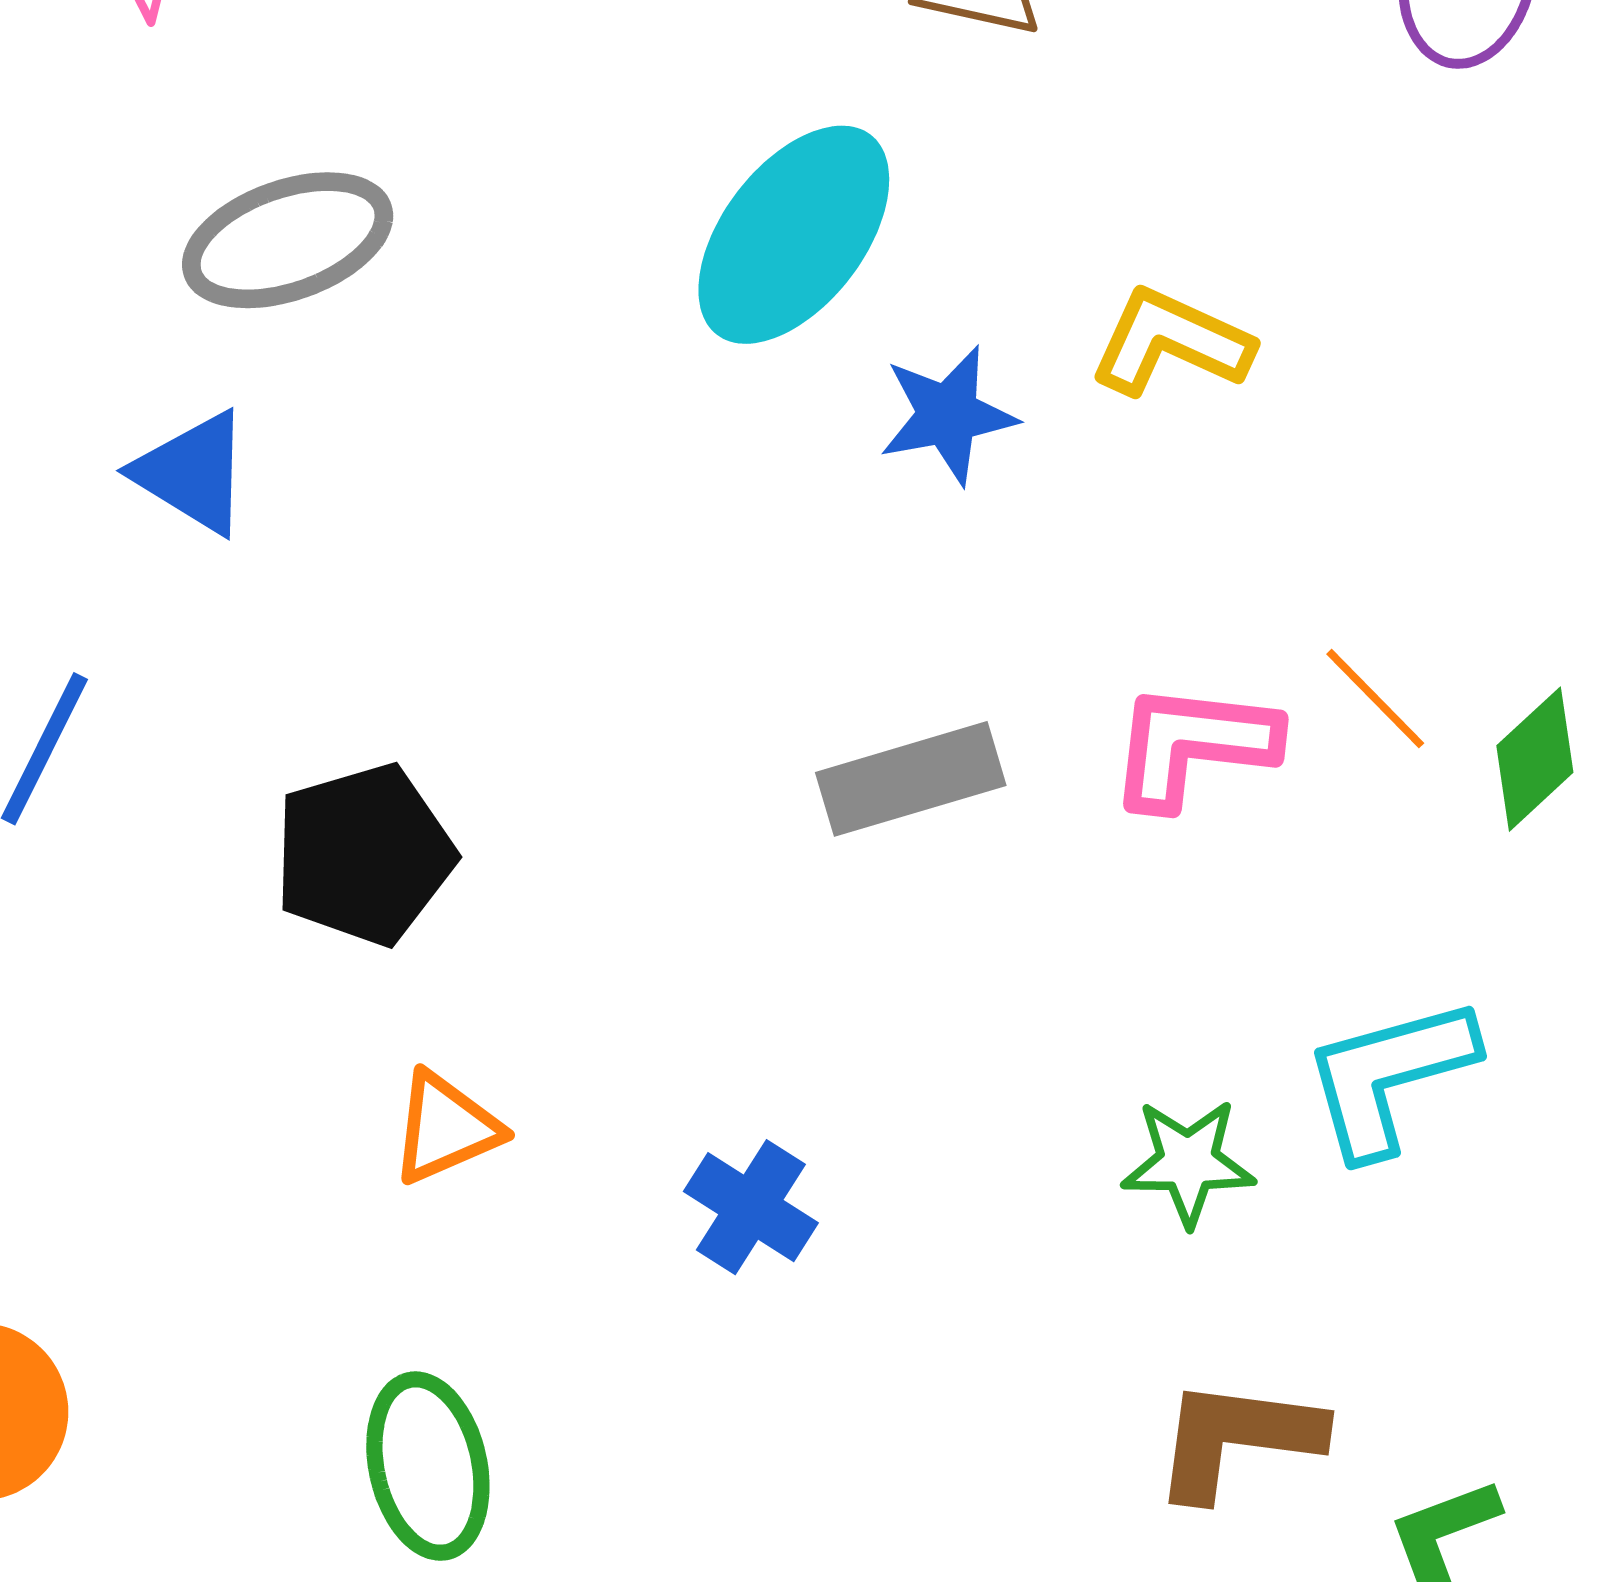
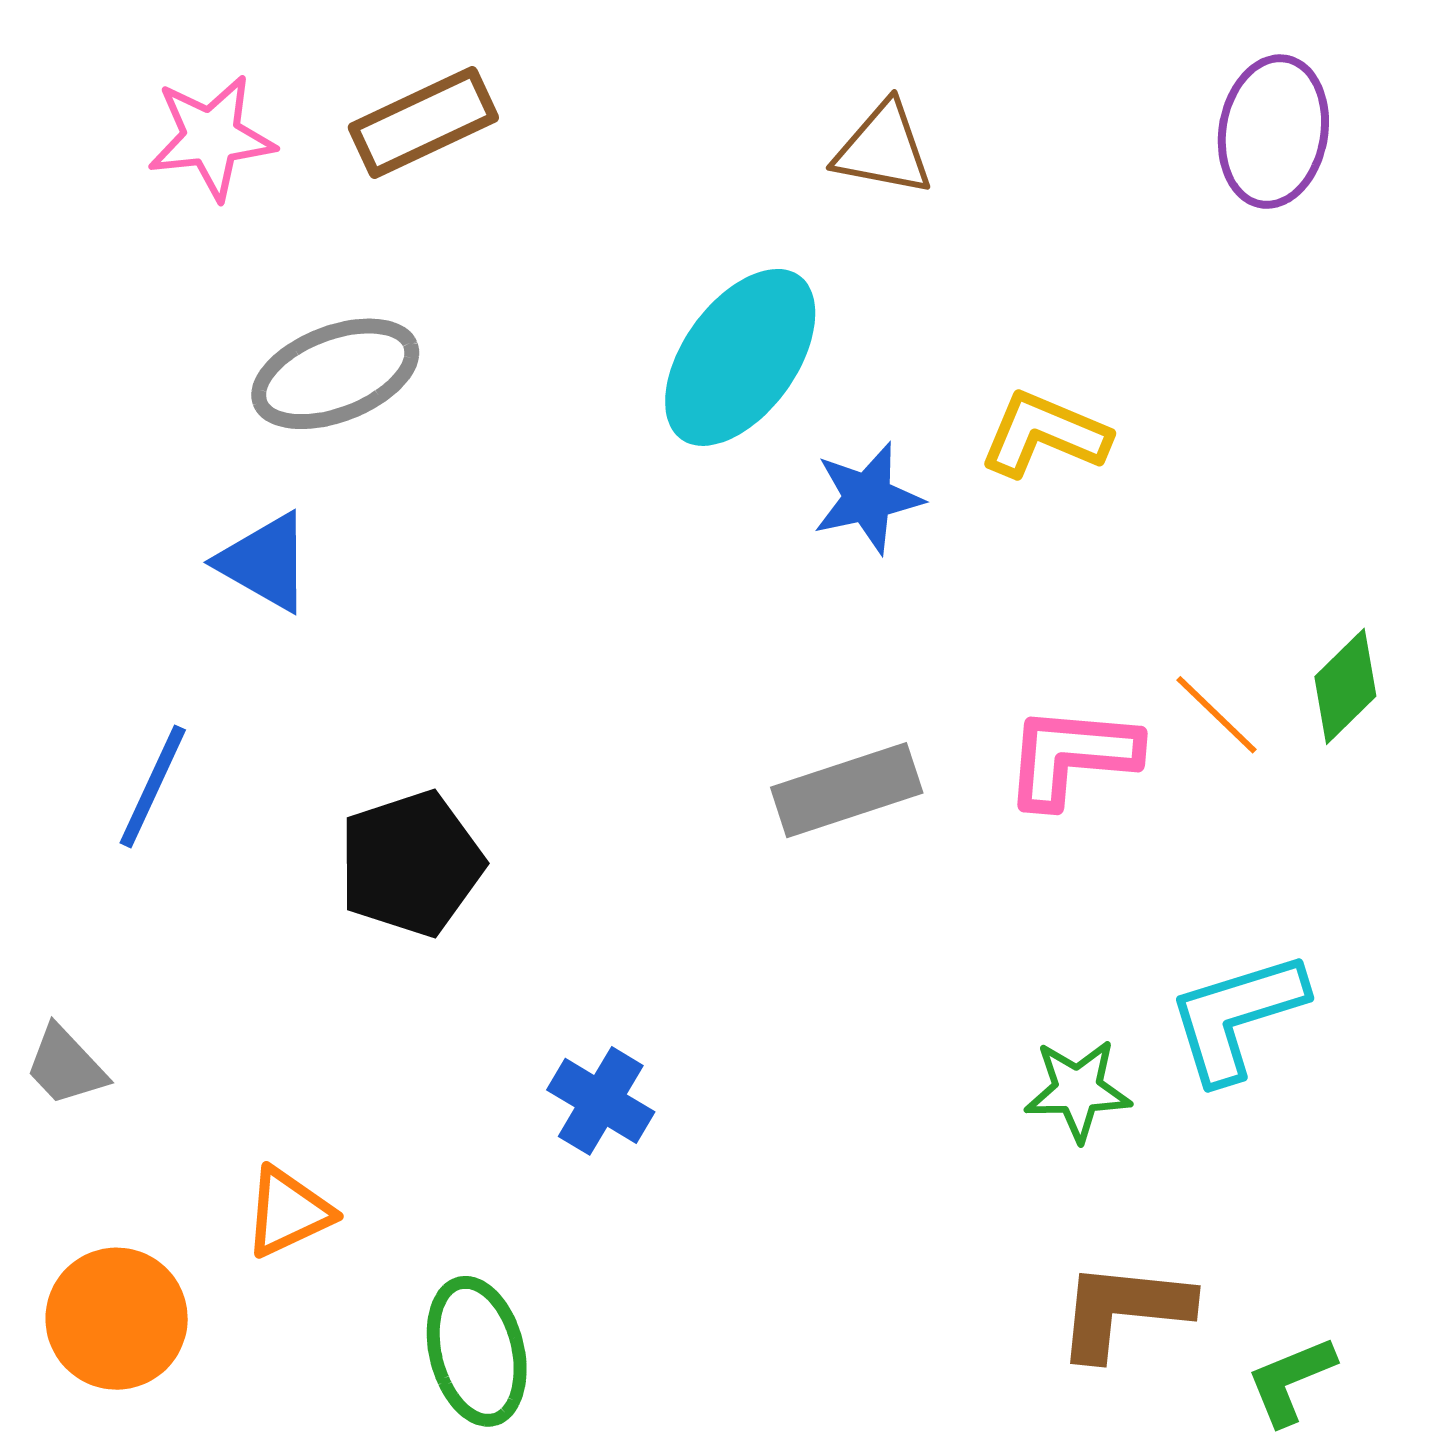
green diamond: (1535, 759) -> (1345, 686), moved
orange triangle: (446, 1128) -> (288, 1212), moved
blue cross: (751, 1207) -> (601, 1101), moved

